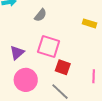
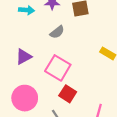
purple triangle: (17, 53) -> (24, 57), moved

